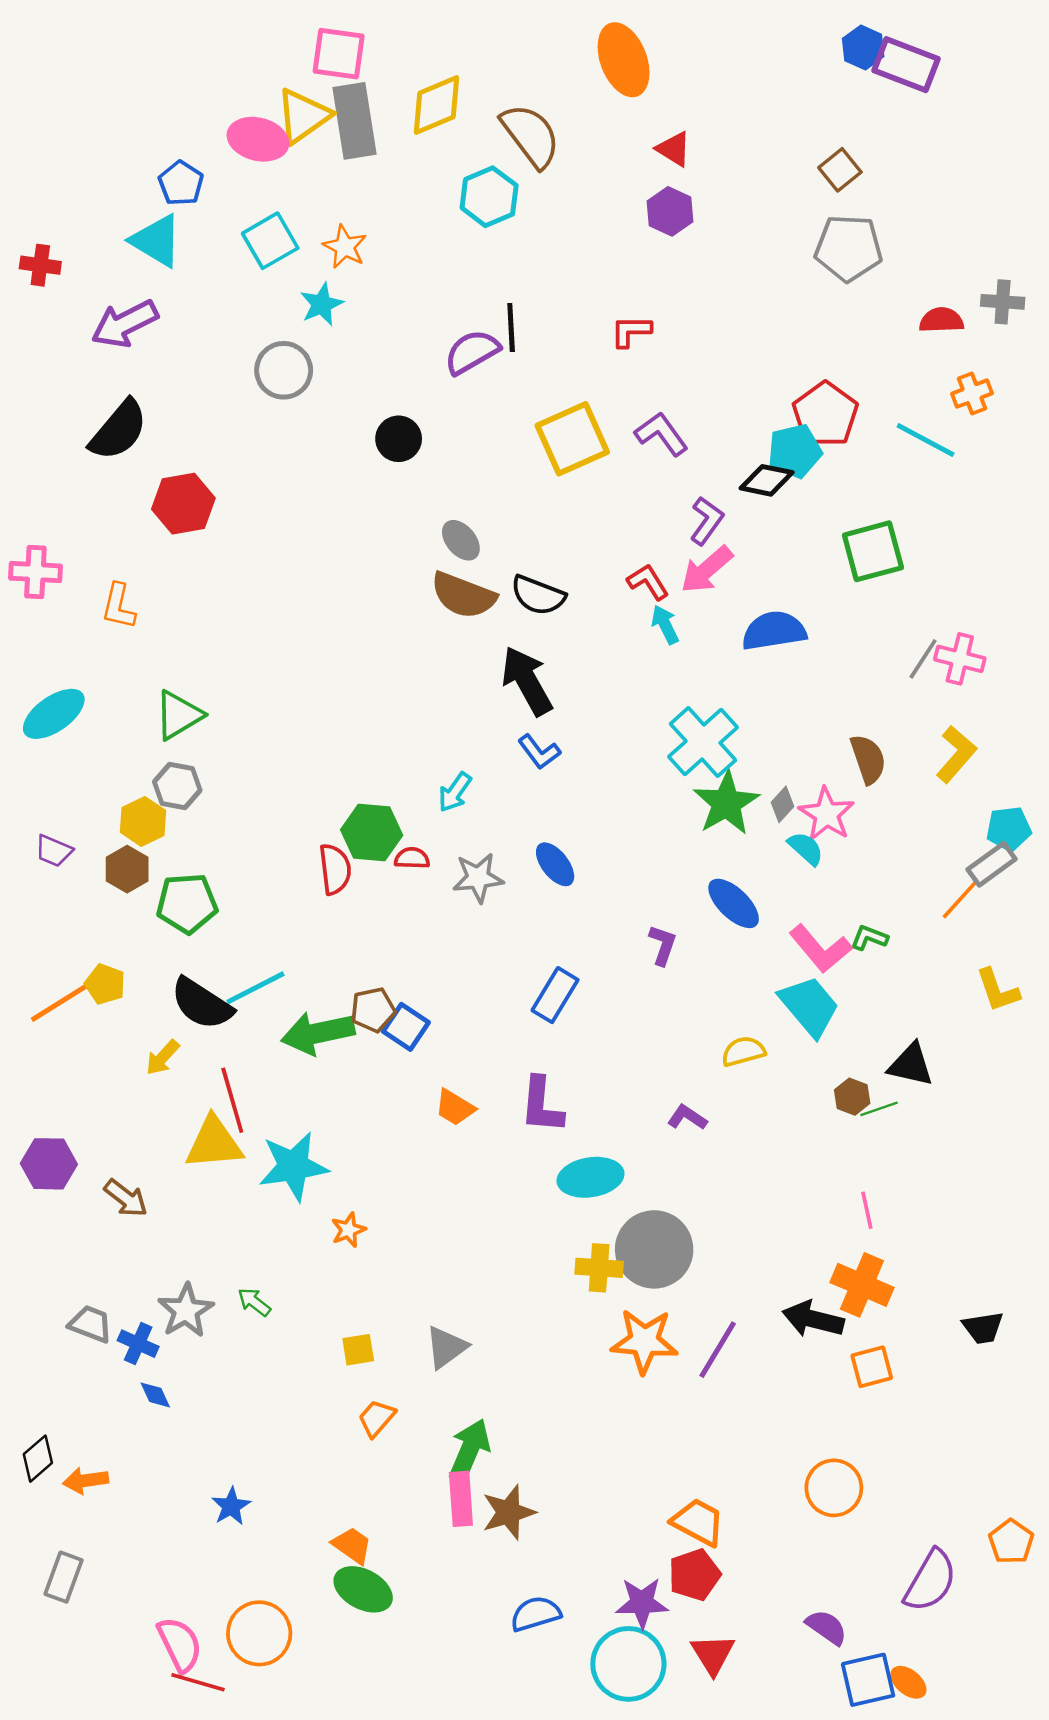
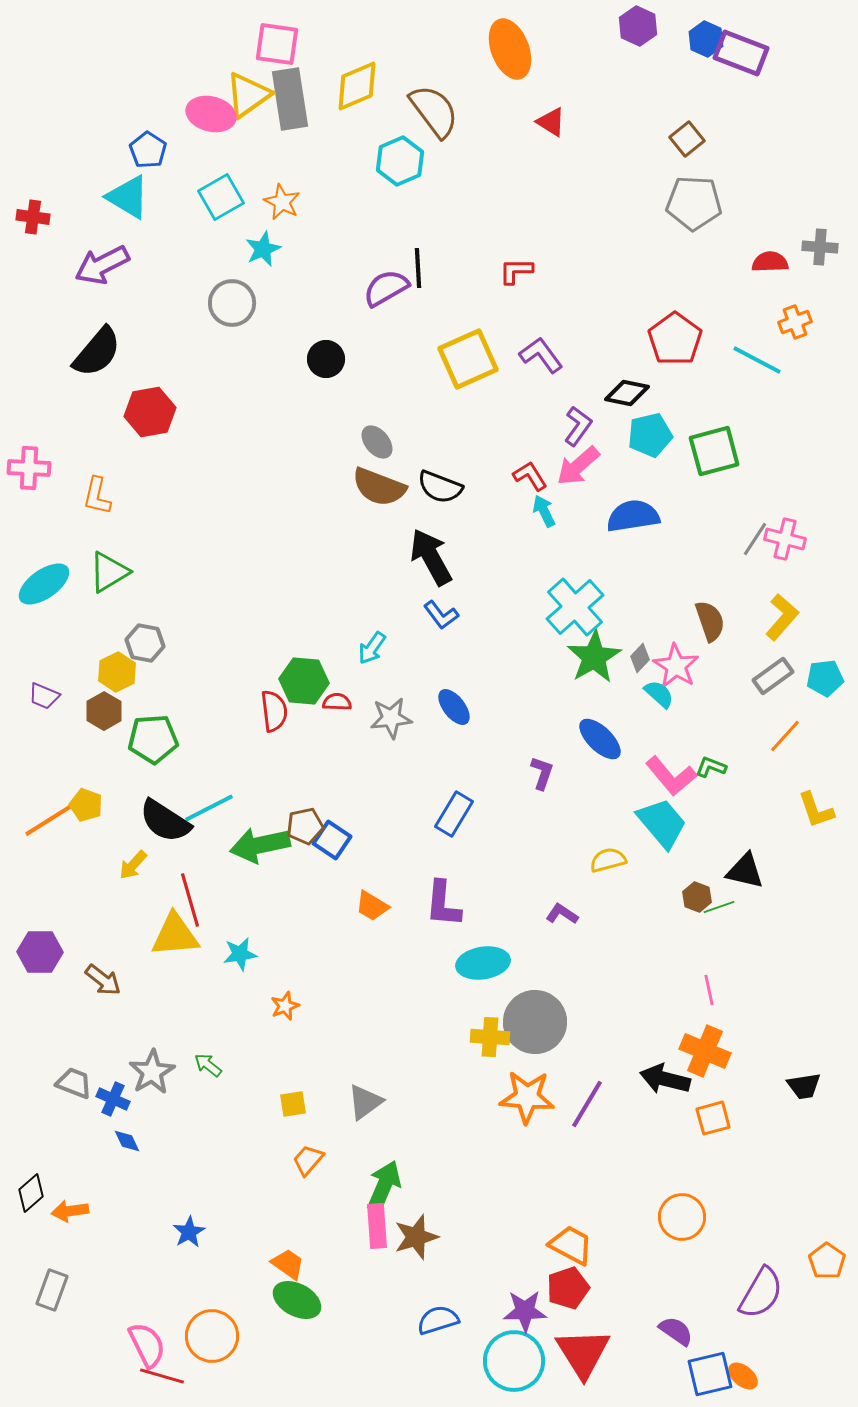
purple hexagon: (670, 211) -> (638, 26), moved
cyan pentagon: (795, 451) -> (650, 435), moved
green triangle: (178, 715) -> (109, 572), moved
gray rectangle: (992, 864) -> (773, 676), moved
cyan star: (293, 1166) -> (240, 954), size x0.6
red triangle: (713, 1654) -> (583, 1353), size x1.5

